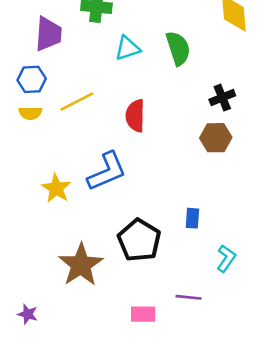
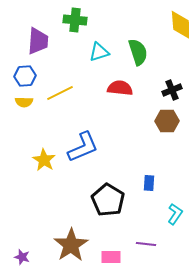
red semicircle: (135, 116) -> (120, 88), moved, turned 95
brown star: (81, 265) -> (71, 245), moved

